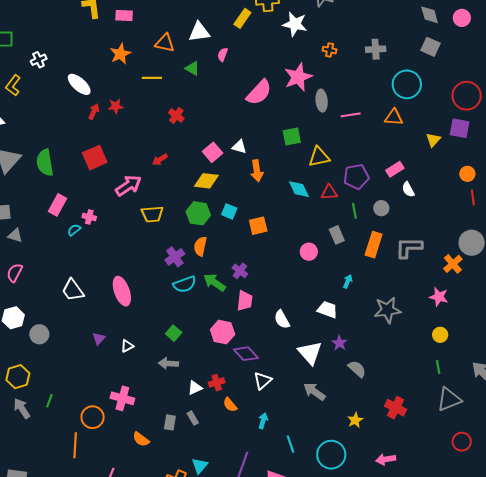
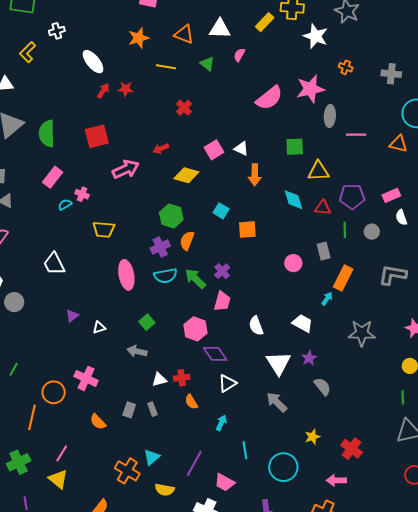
yellow diamond: (206, 181) -> (186, 175), moved
green hexagon: (198, 213) -> (171, 216), moved
yellow trapezoid: (152, 214) -> (104, 229), moved
orange rectangle: (374, 245) -> (343, 278), moved
pink ellipse: (122, 291) -> (126, 275), moved
red cross: (396, 408) -> (351, 449), moved

